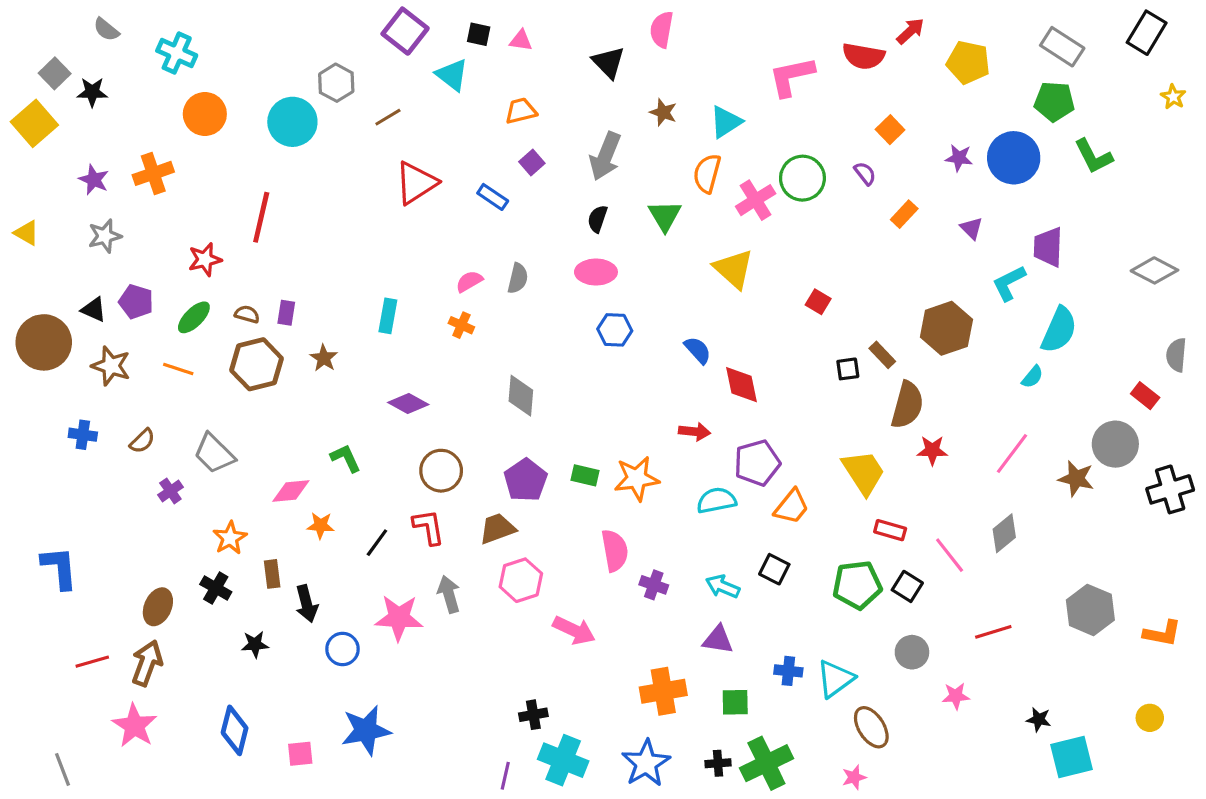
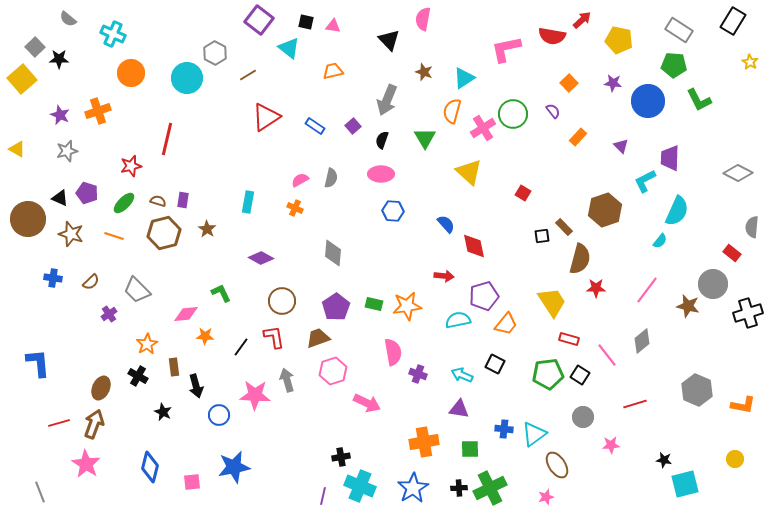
purple star: (959, 158) -> (613, 83), moved
purple square: (532, 162) -> (353, 126), moved
black star: (255, 644) -> (163, 412), turned 30

